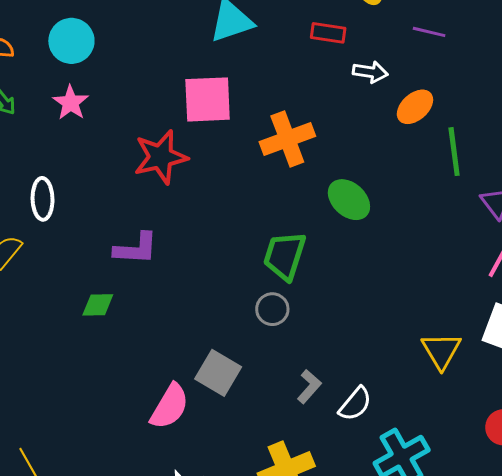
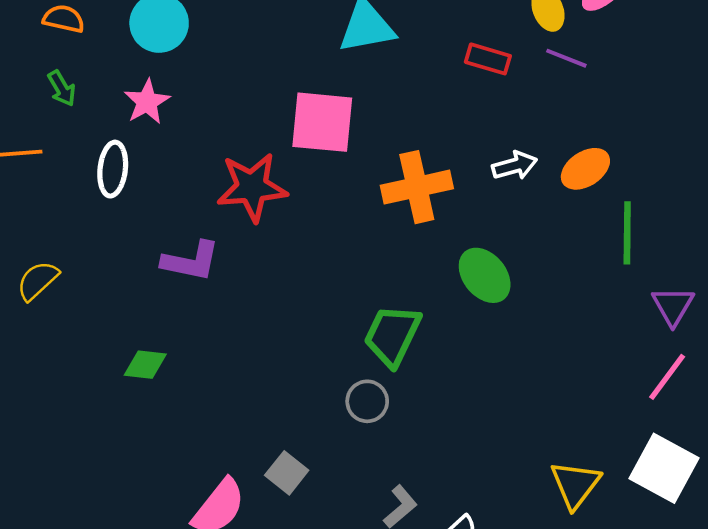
purple line: (429, 32) -> (566, 58), moved
white arrow: (370, 72) -> (515, 166), moved, turned -32
white ellipse: (43, 199) -> (113, 169), moved
purple L-shape: (136, 249) -> (191, 261), moved
gray square: (218, 373) -> (287, 473), size x0.7

